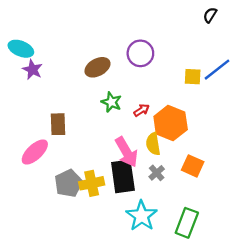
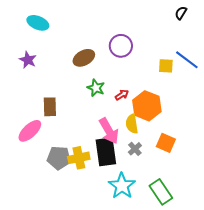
cyan ellipse: (21, 49) -> (38, 23), moved
blue line: (217, 70) -> (187, 60), turned 75
gray pentagon: (68, 183) -> (59, 158), turned 30
green rectangle: (187, 223) -> (161, 192), turned -55

